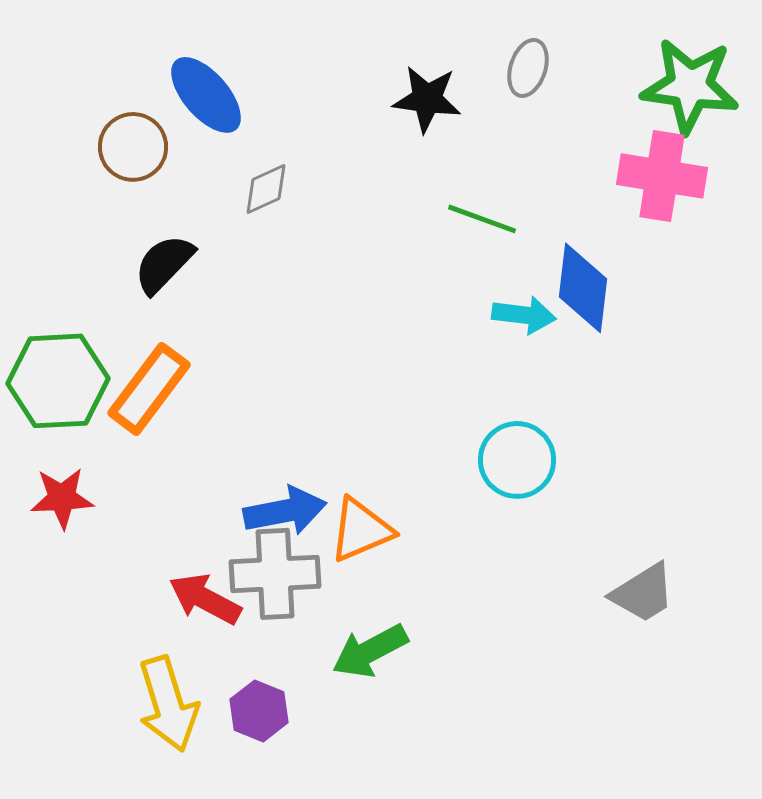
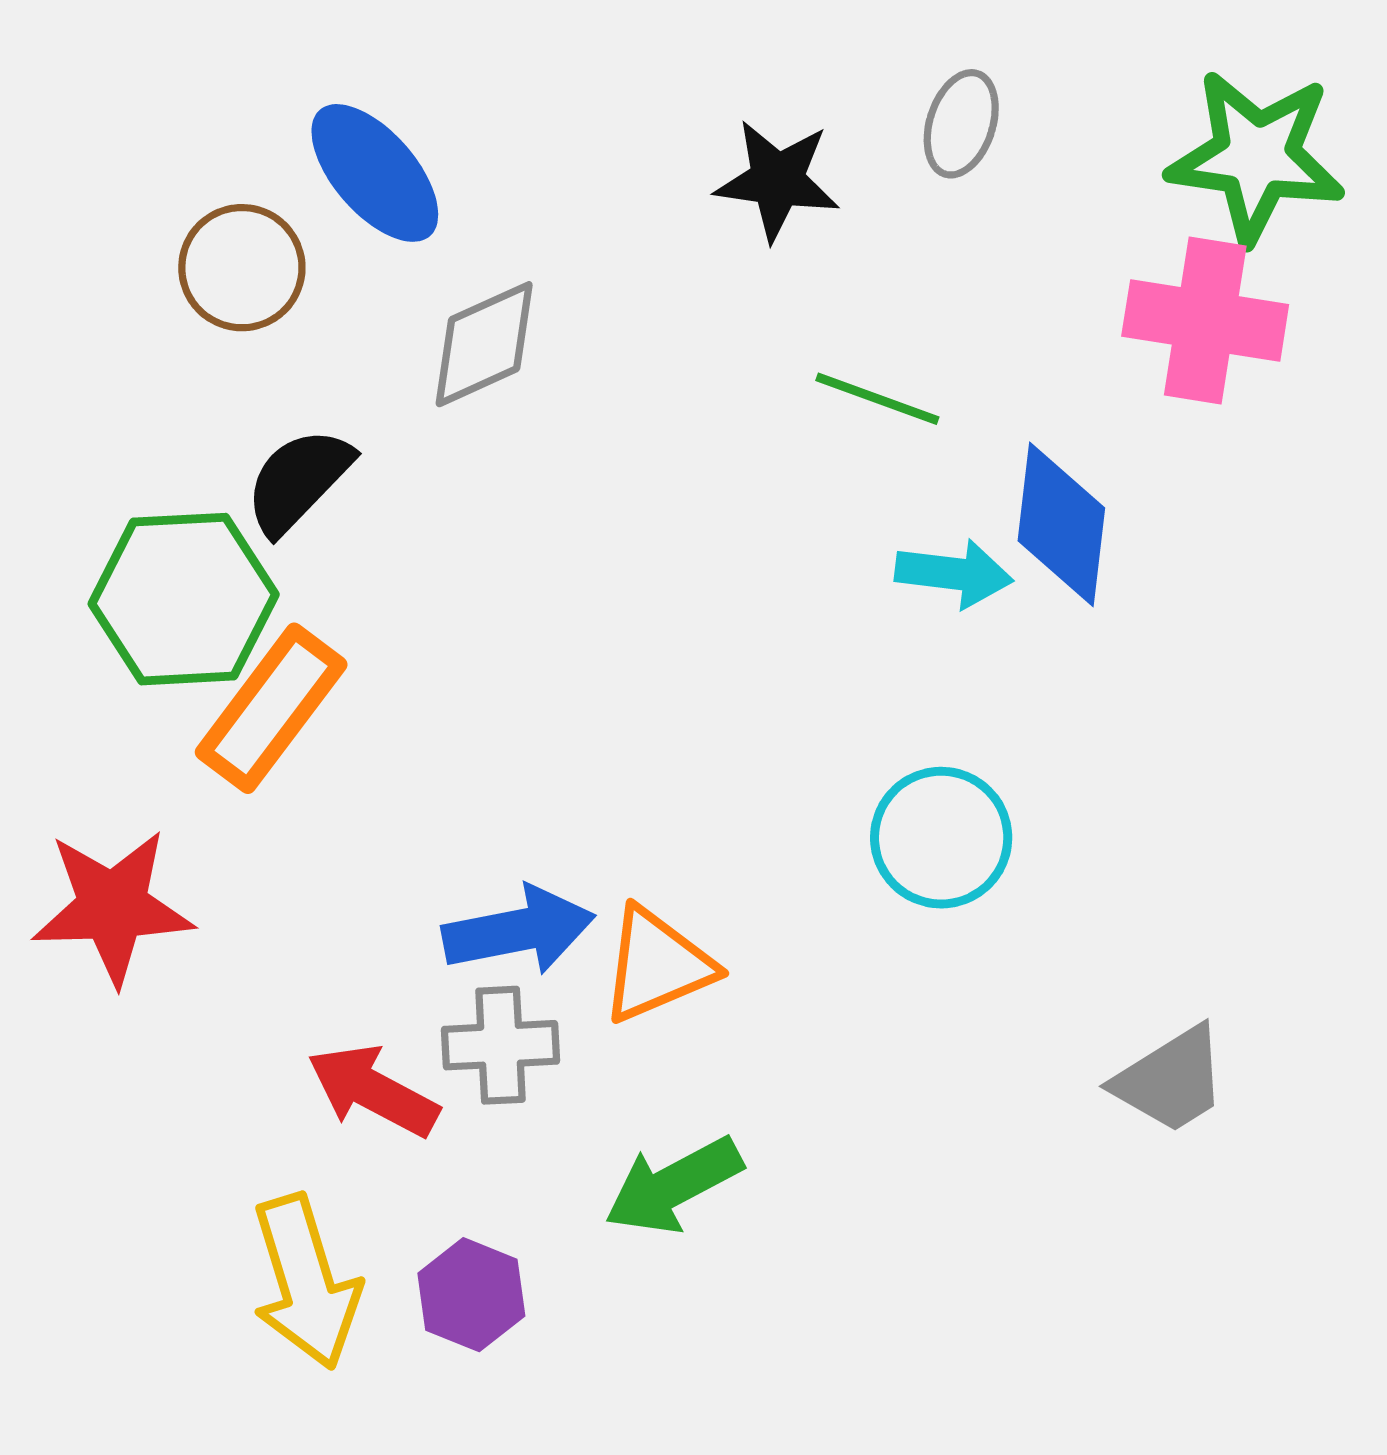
gray diamond: (266, 189) -> (484, 344), size x1.4
green hexagon: (58, 381) -> (184, 599), moved
red star: (62, 498) -> (113, 907), size x1.4
gray cross: (275, 574) -> (500, 1045), size x0.7

